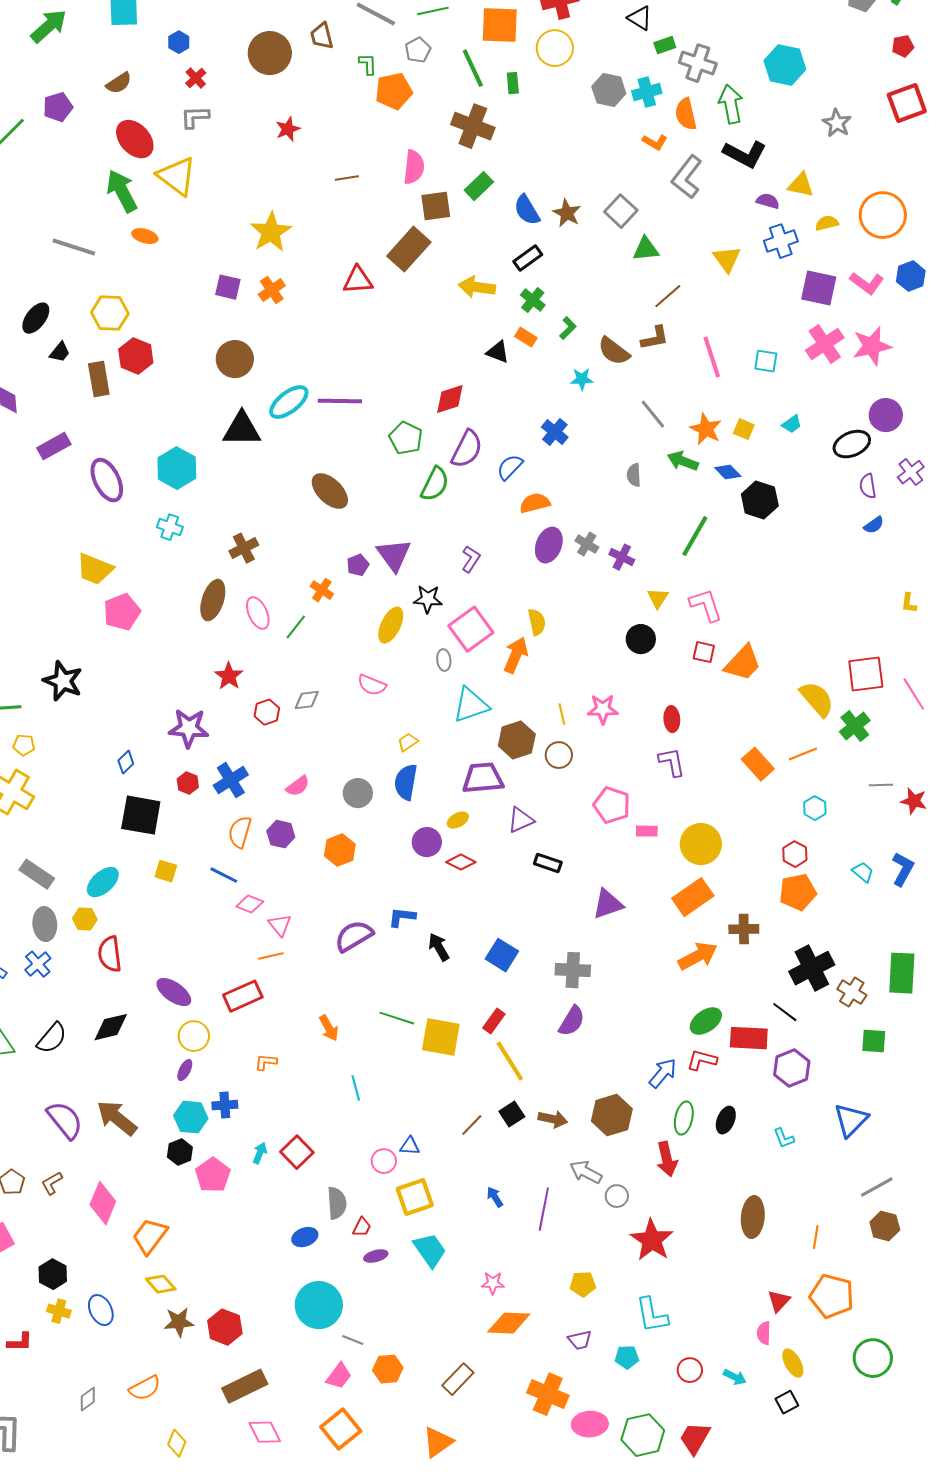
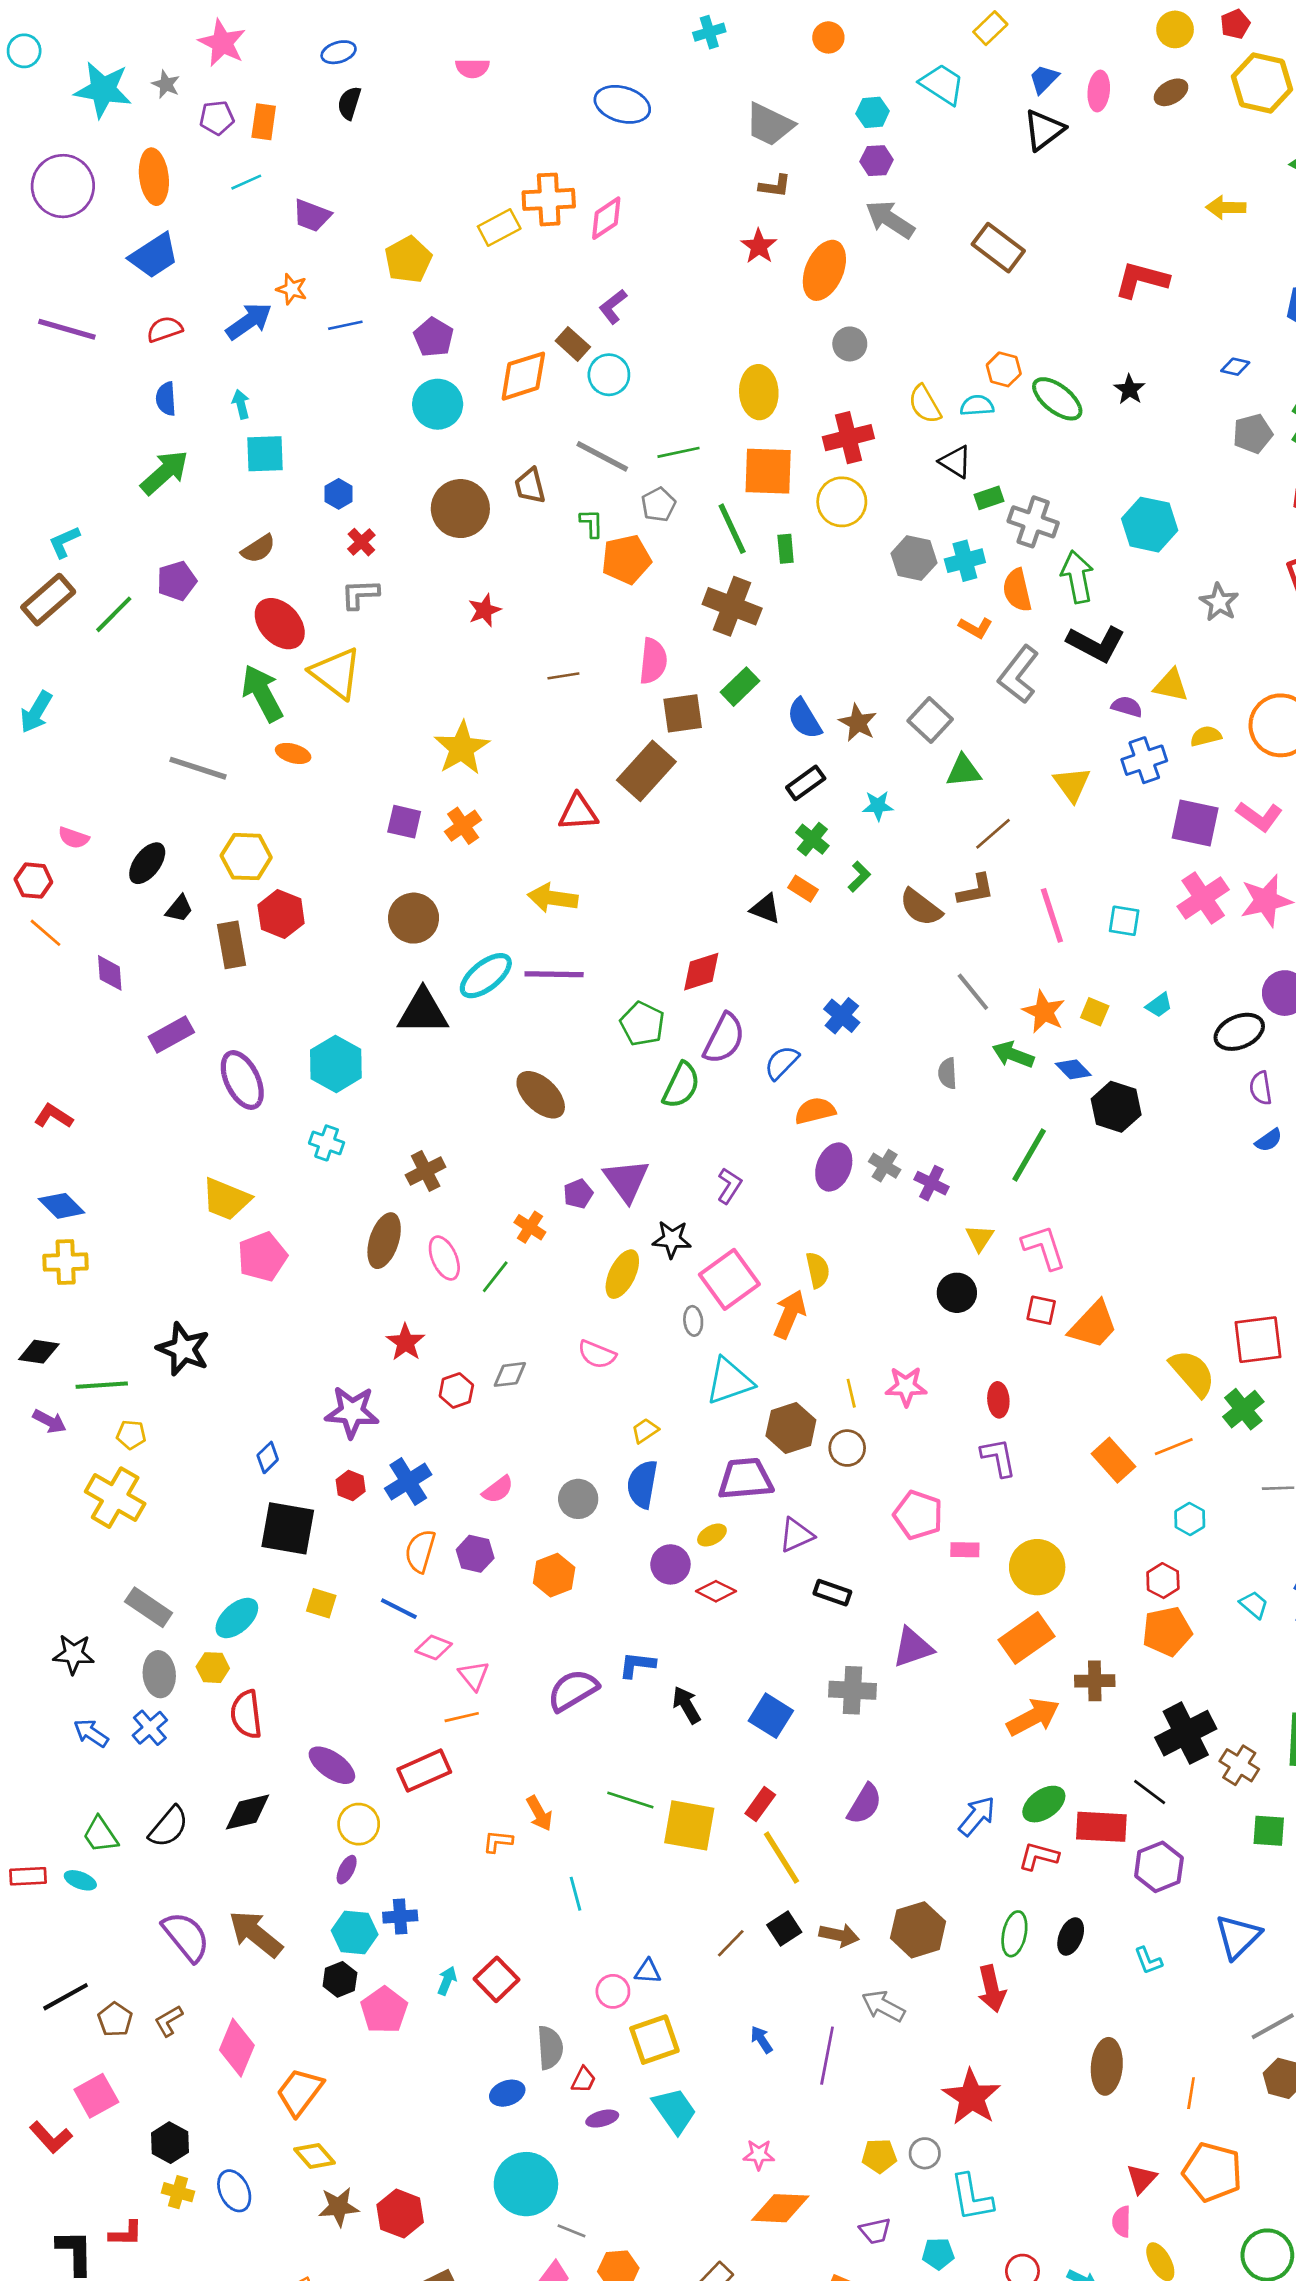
yellow arrow: (477, 287) -> (553, 898), moved
cyan star: (582, 379) -> (878, 806), moved
gray cross: (573, 970) -> (852, 1690), moved
orange L-shape: (266, 1062) -> (498, 1842), moved
blue arrow: (663, 1073) -> (977, 1816), moved
gray circle: (617, 1196) -> (925, 2153), moved

